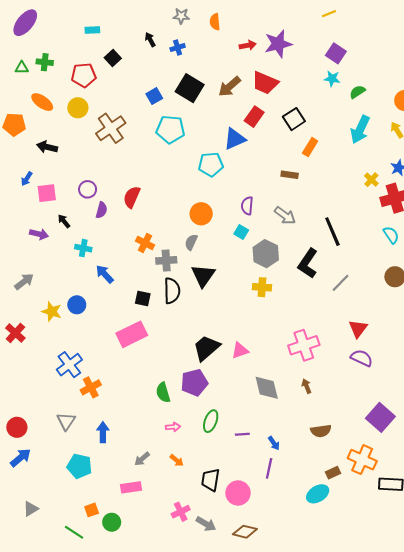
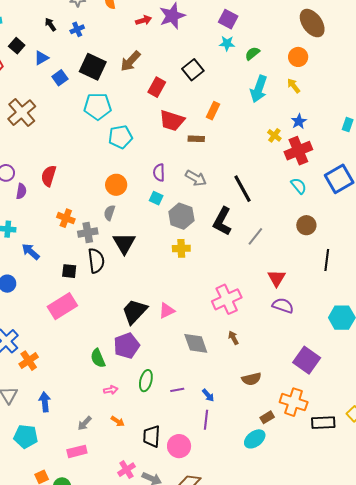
red trapezoid: (265, 83) -> (172, 121), moved
black square: (294, 119) -> (193, 70), moved
cyan pentagon: (170, 129) -> (98, 106), moved
blue triangle: (235, 139) -> (41, 58), moved, size x0.7

